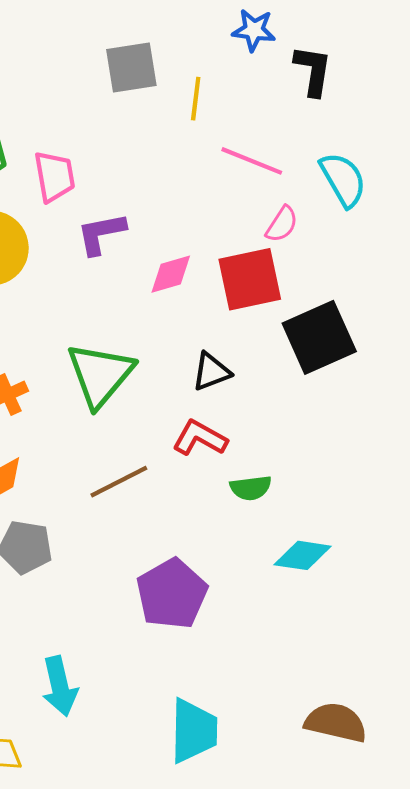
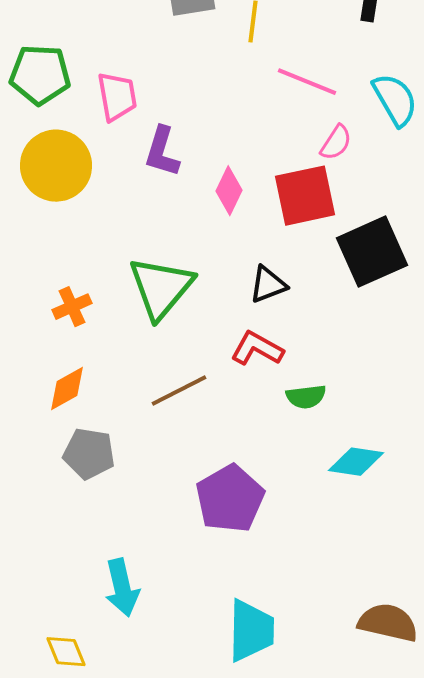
purple L-shape: (101, 234) -> (162, 152), turned -62
pink diamond: (171, 274) -> (229, 191), turned -48

